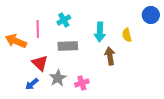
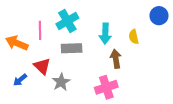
cyan cross: (64, 20) -> (67, 21), size x1.5
pink cross: (82, 83) -> (106, 87), moved, size x1.5
blue arrow: (32, 84) -> (20, 80), moved

